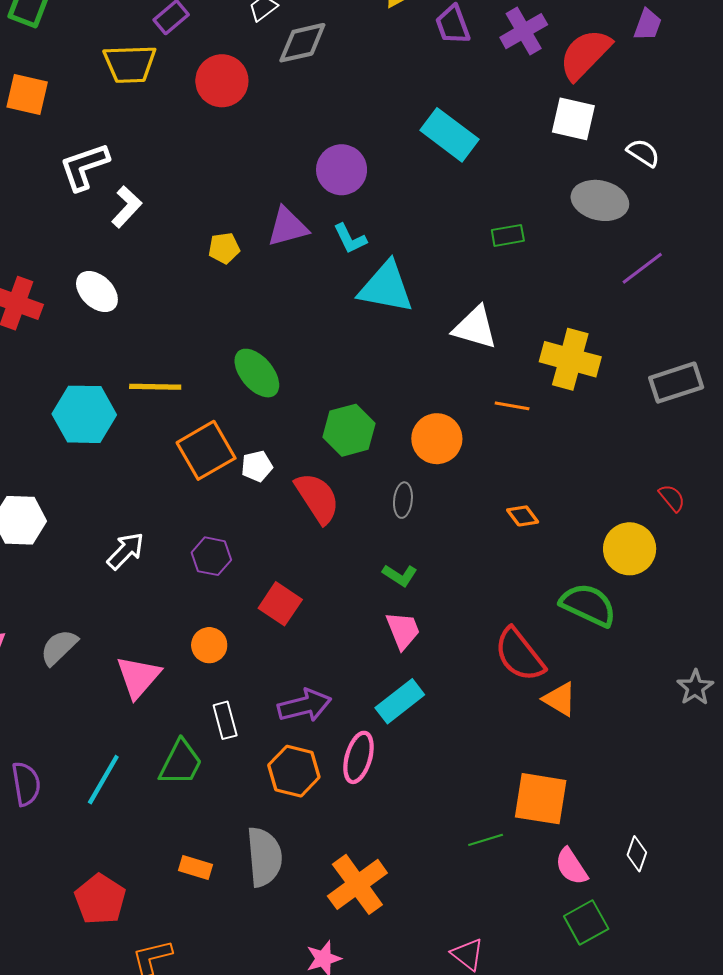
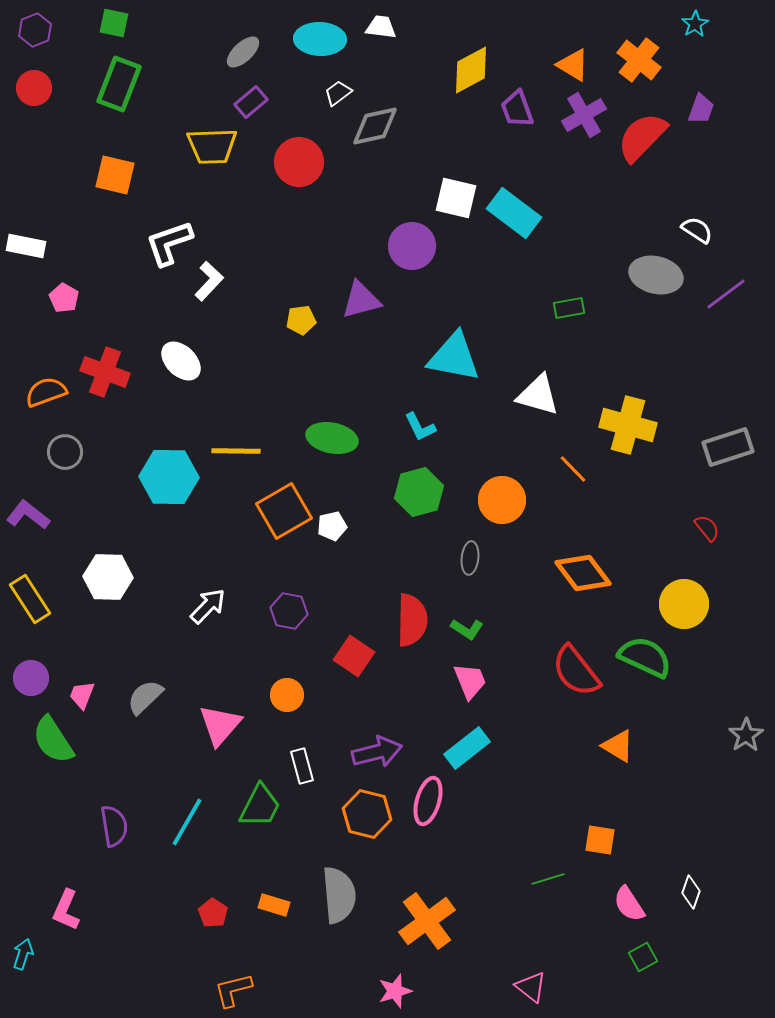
white square: (573, 119) -> (456, 198), moved
cyan L-shape: (350, 239) -> (420, 427), moved
purple line: (642, 268) -> (726, 294), moved
green ellipse: (257, 373) -> (332, 438), turned -39
orange line: (512, 406) -> (573, 469), turned 36
red semicircle: (317, 498) -> (412, 620), moved, turned 34
red semicircle: (672, 498) -> (707, 528), moved
orange diamond: (523, 516) -> (583, 573), size x1.8
red semicircle: (519, 655) -> (576, 671), moved
orange square: (541, 799) -> (600, 840), size x0.6
red pentagon: (100, 899) -> (213, 913), moved, size x0.6
green square: (586, 923) -> (643, 957), size x0.7

